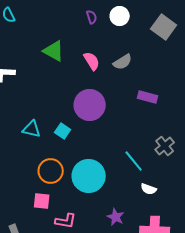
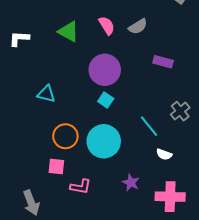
green triangle: (54, 51) -> (68, 32), moved
cyan square: (63, 131) -> (106, 100), moved

